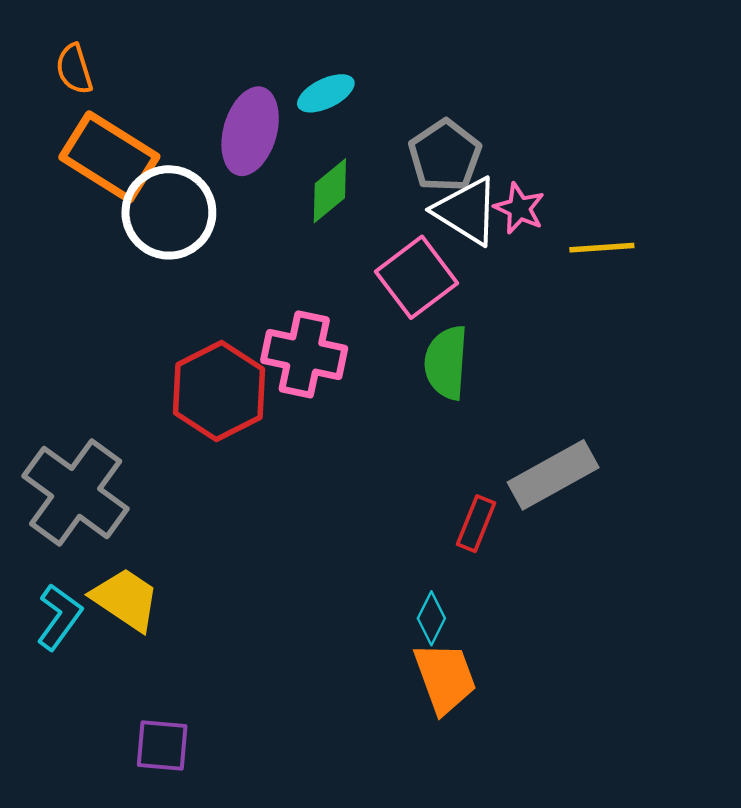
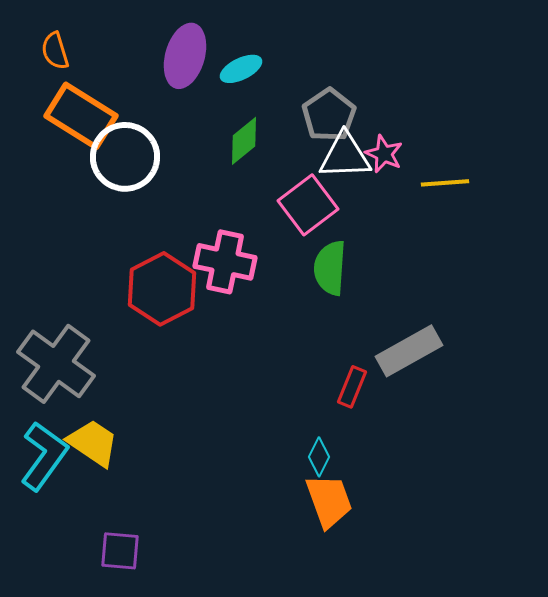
purple ellipse: (250, 131) -> (185, 56), moved
white triangle: (467, 211) -> (345, 156), turned -34
cyan L-shape: (59, 617) -> (44, 456), size x1.4

